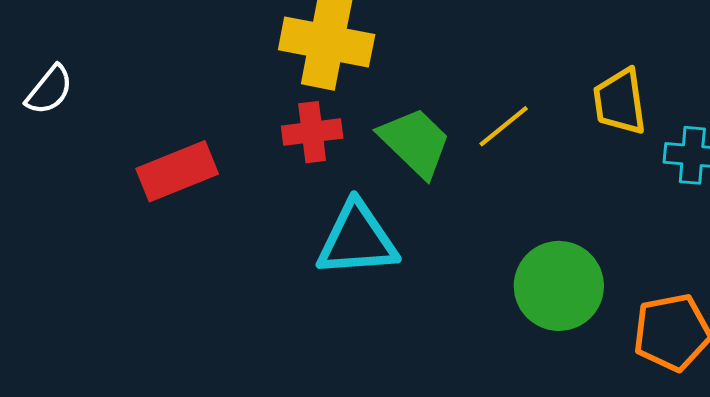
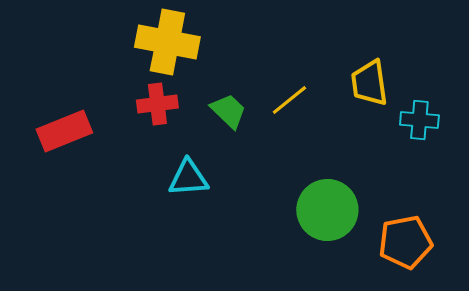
green trapezoid: (415, 142) -> (228, 111), size x0.7
cyan triangle: (357, 239) -> (188, 178), size x0.7

